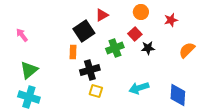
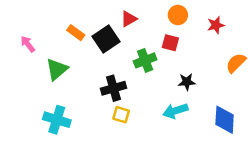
red square: (135, 34) -> (170, 43), turned -32
black star: (148, 48) -> (187, 82), moved
orange rectangle: (73, 52) -> (76, 33), moved, turned -56
green triangle: (29, 70) -> (57, 69), moved
cyan cross: (29, 97) -> (57, 120), moved

